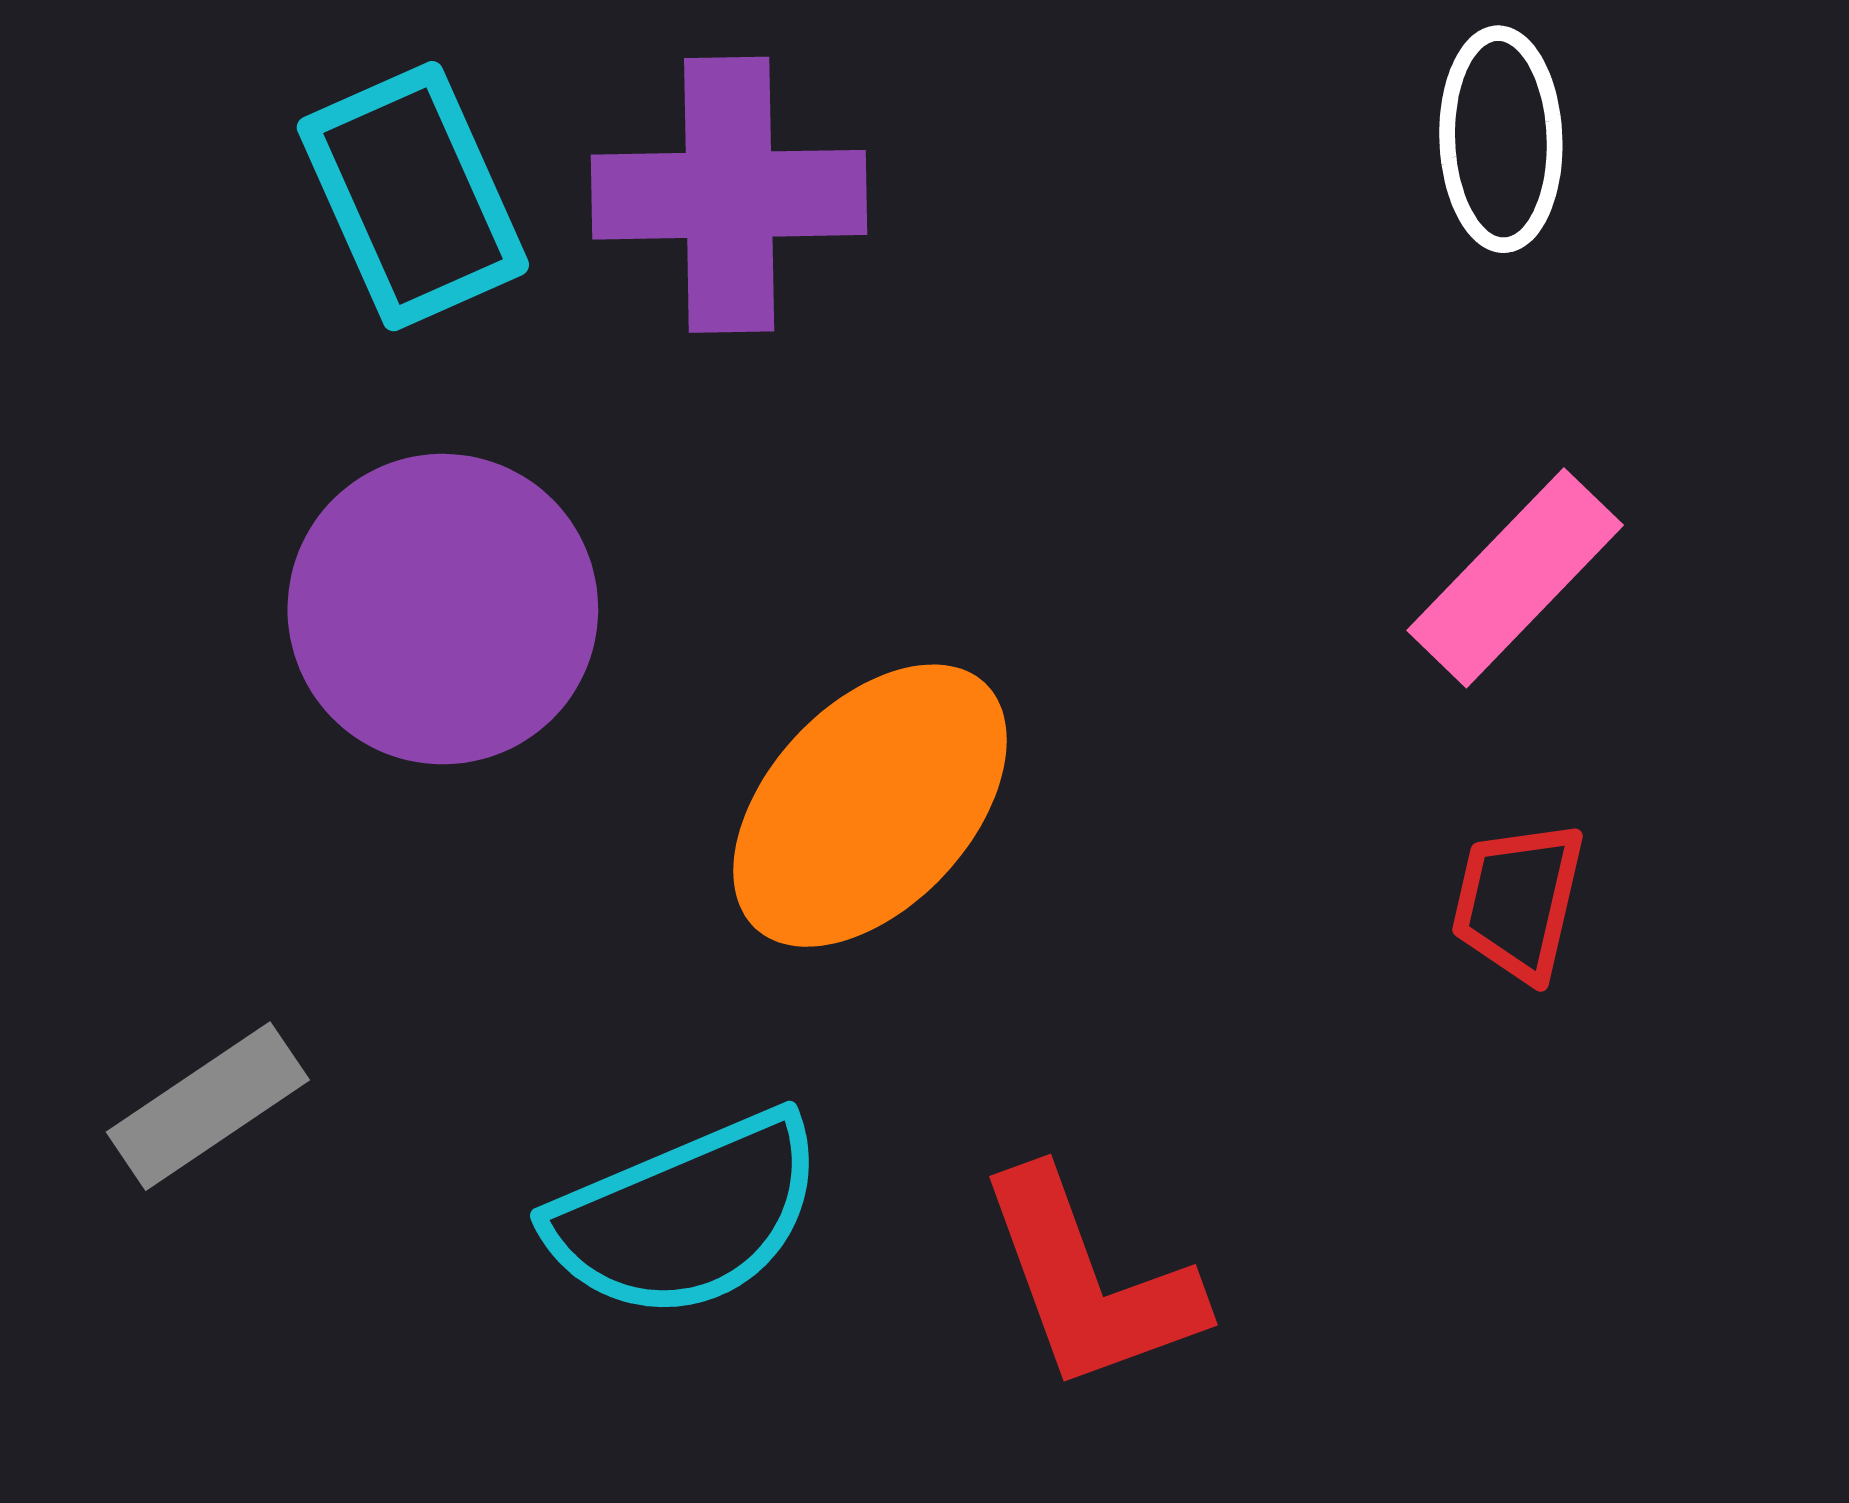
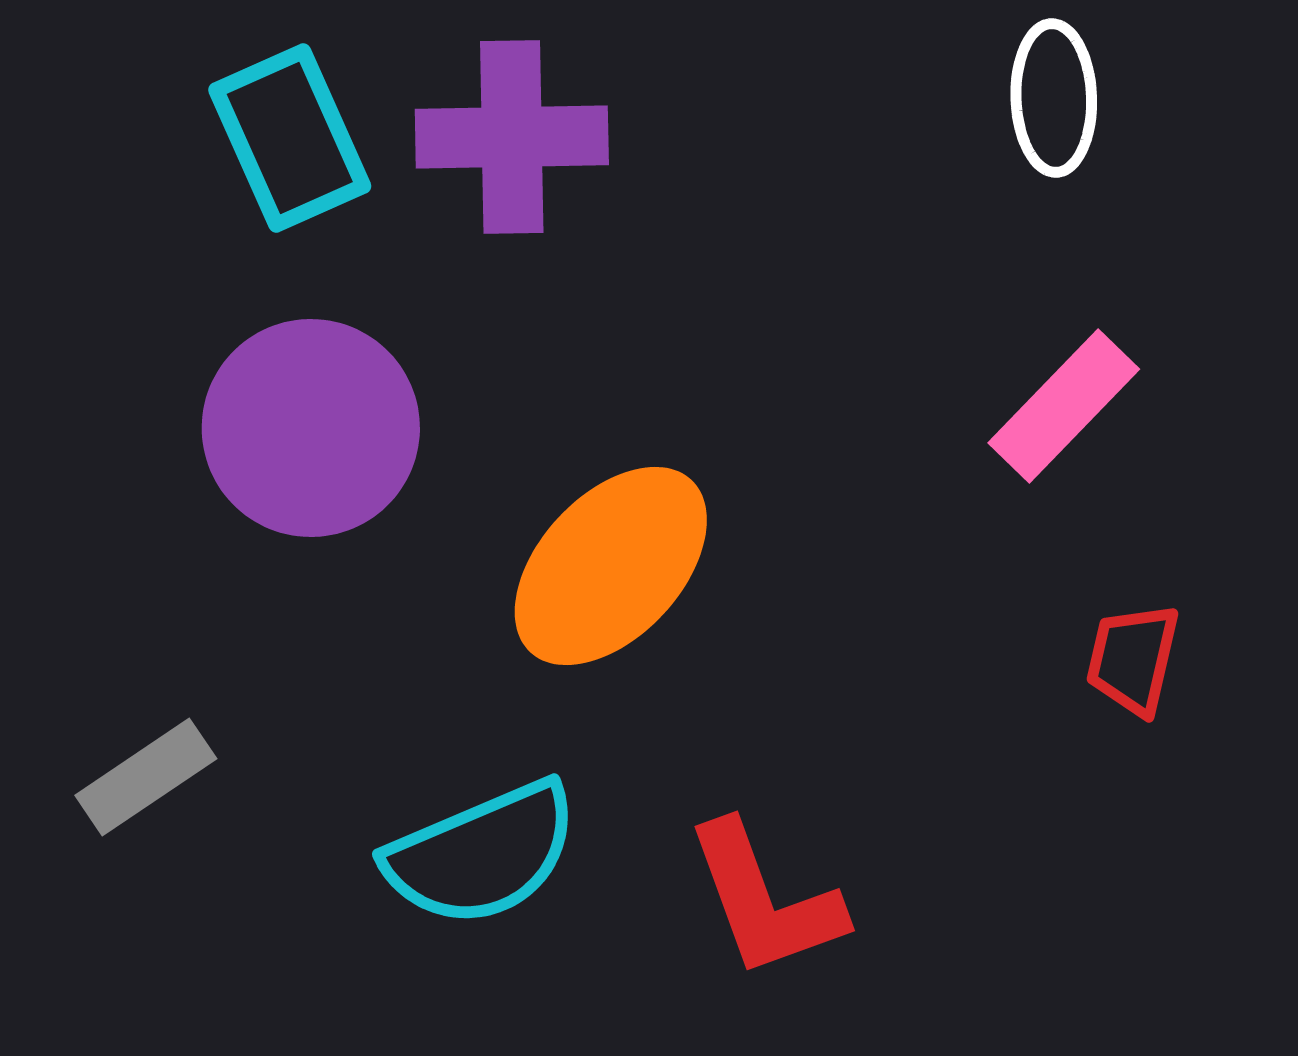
red trapezoid: (1518, 901) -> (1133, 659), moved

